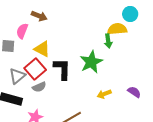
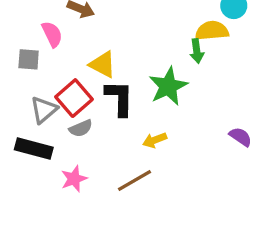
pink semicircle: (22, 31) -> (52, 34), turned 133
yellow triangle: (42, 49) -> (103, 64), moved
yellow arrow: (104, 94) -> (155, 140), moved

